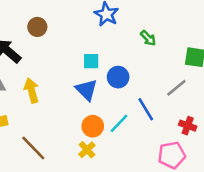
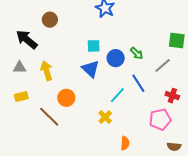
green arrow: (148, 38) -> (137, 53), moved
orange circle: (93, 126) -> (66, 98), moved
yellow cross: (87, 150) -> (105, 117), moved

